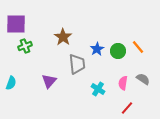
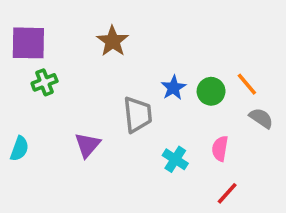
brown star: (63, 37) -> (113, 41), moved
gray semicircle: (143, 79) -> (261, 118), moved

